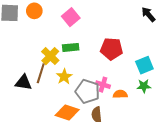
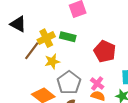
black triangle: (23, 82) -> (18, 24), moved
pink cross: (103, 85) -> (97, 84), moved

